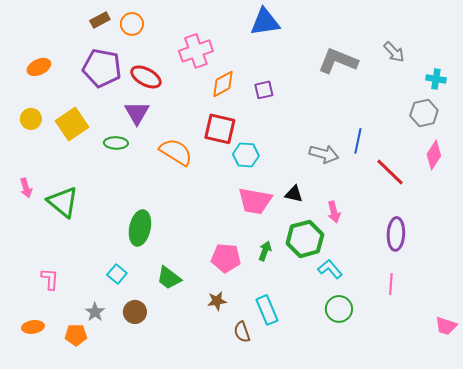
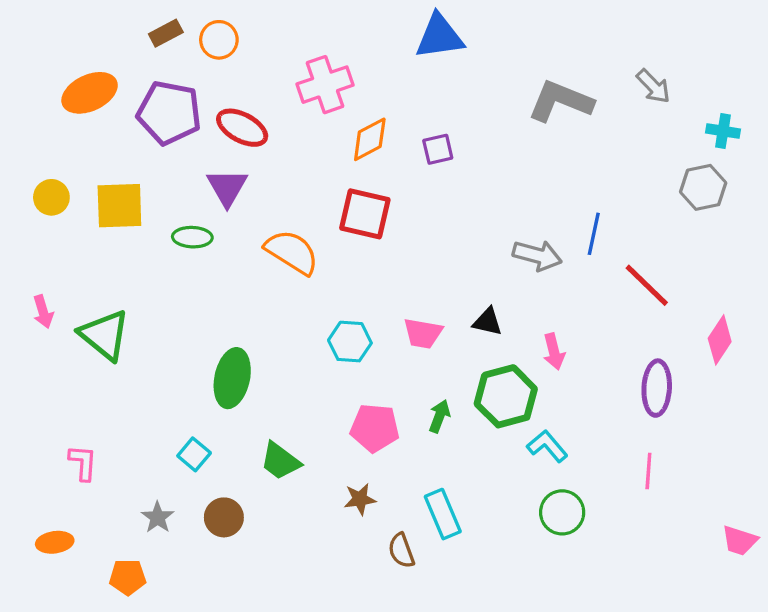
orange ellipse: (39, 67) -> (90, 93), moved, size x1.4
yellow square: (72, 124) -> (119, 206), turned 32
cyan hexagon: (246, 155) -> (350, 342), moved
pink diamond: (434, 155) -> (720, 340), moved
pink trapezoid: (255, 201) -> (423, 333), size x0.7
orange pentagon: (76, 335) -> (128, 577), moved

